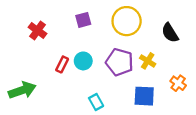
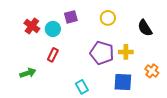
yellow circle: (127, 21) -> (108, 18), size x0.6
cyan circle: (83, 61) -> (53, 29), moved
yellow cross: (148, 61) -> (126, 52), turned -32
green arrow: (22, 90) -> (28, 73), moved, size x0.7

